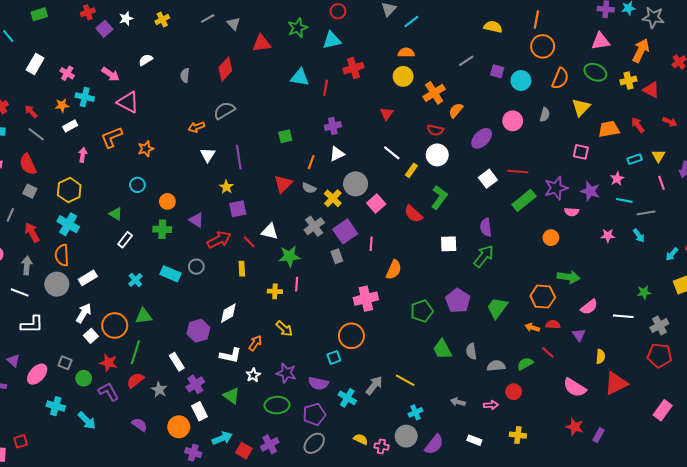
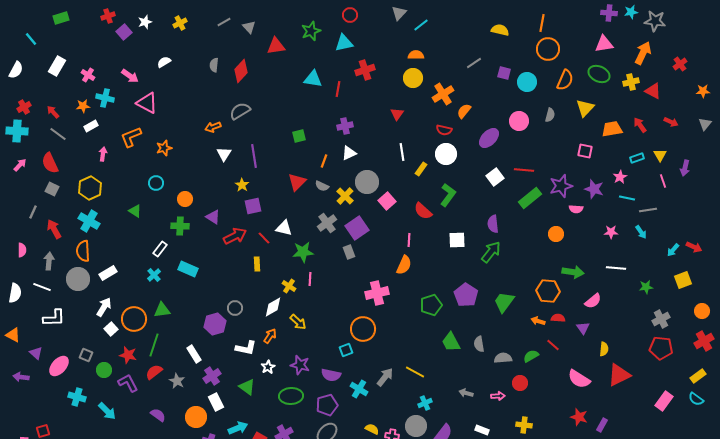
gray semicircle: (185, 75) -> (214, 65), moved
white line: (392, 153) -> (402, 152), turned 42
white rectangle: (125, 240) -> (160, 249), moved
pink line: (371, 244) -> (409, 240), moved
gray circle: (196, 267) -> (235, 308), moved
yellow cross: (275, 291) -> (289, 286), turned 32
white diamond: (228, 313) -> (273, 307), moved
white line: (623, 316) -> (616, 268), moved

